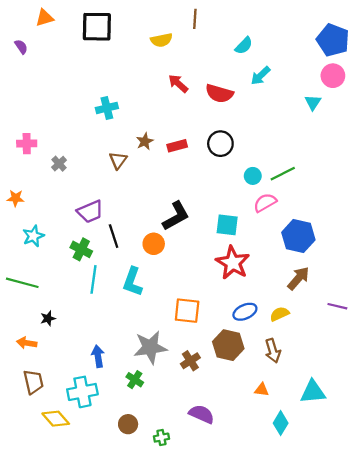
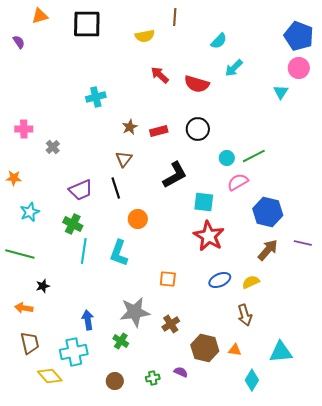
brown triangle: (118, 160) -> (124, 159), moved
black L-shape: (176, 216) -> (175, 175), moved
black line: (114, 236) -> (116, 188), moved
purple line: (337, 306) -> (303, 243), moved
orange square: (187, 311) -> (168, 279), size x0.7
brown hexagon: (228, 345) -> (205, 348), moved
purple semicircle: (202, 414) -> (181, 372), size x0.6
green cross: (161, 438) -> (153, 378), moved

